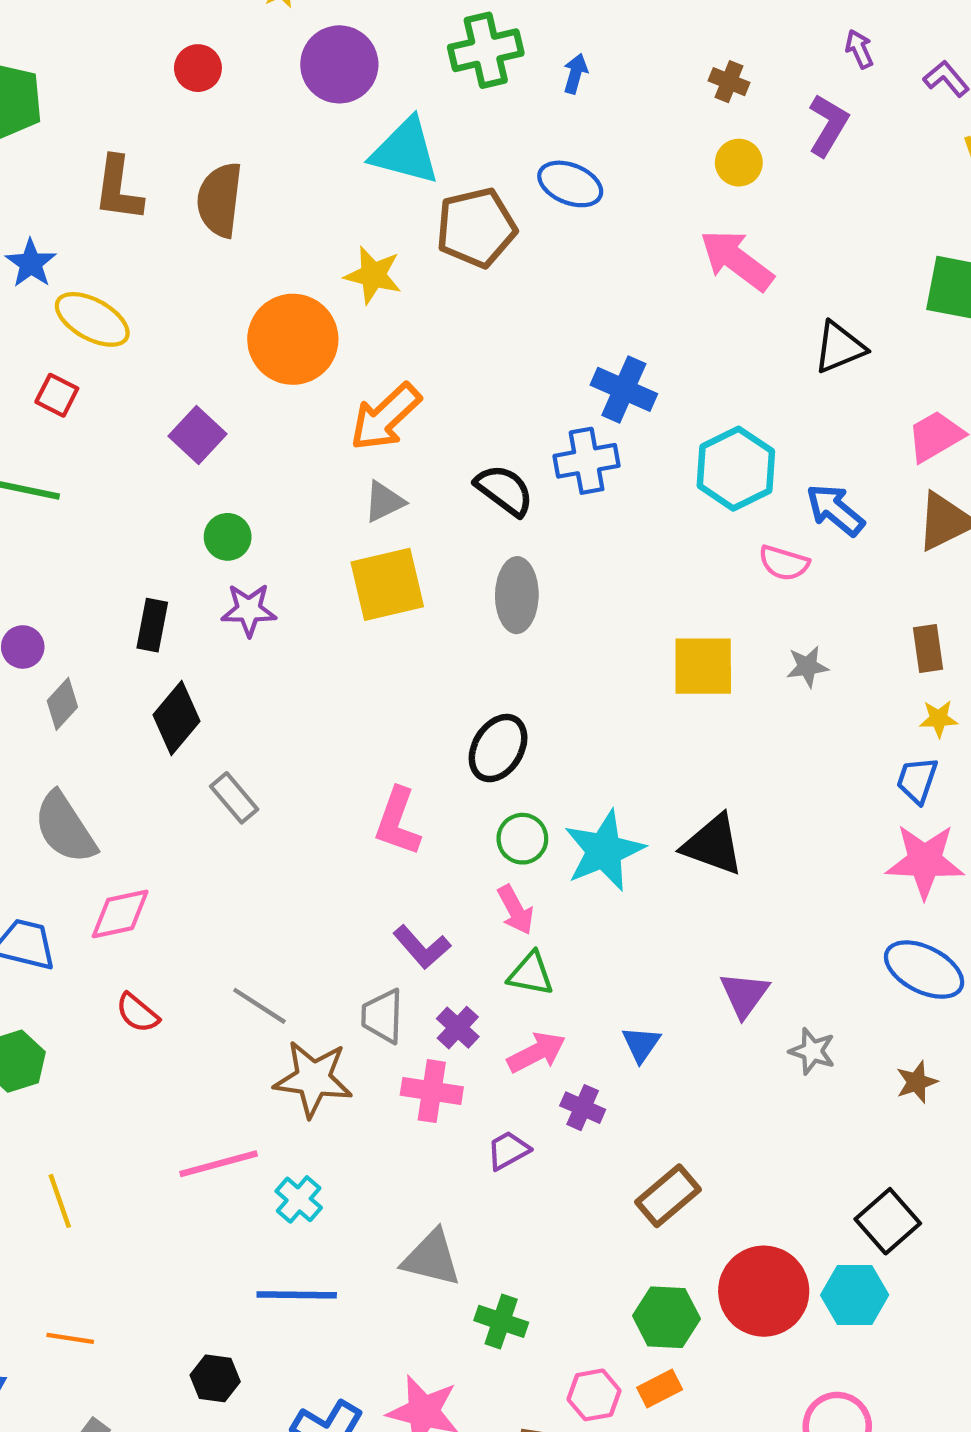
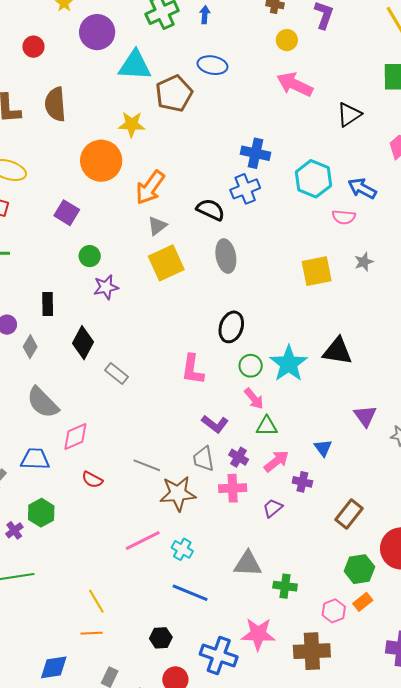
black rectangle: (152, 625) -> (48, 304), moved
yellow line: (60, 1201) -> (96, 601), moved
blue line: (297, 1295) -> (190, 593), turned 33

